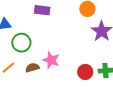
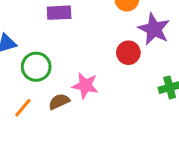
red circle: (85, 72) -> (128, 53), moved

